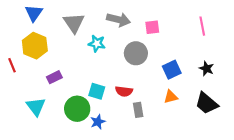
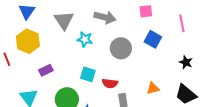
pink square: (152, 27) -> (146, 11), moved
blue square: (172, 70) -> (153, 39), moved, turned -36
cyan square: (97, 91) -> (88, 74), moved

